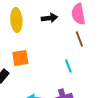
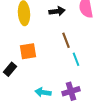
brown line: (79, 39) -> (66, 40), moved

